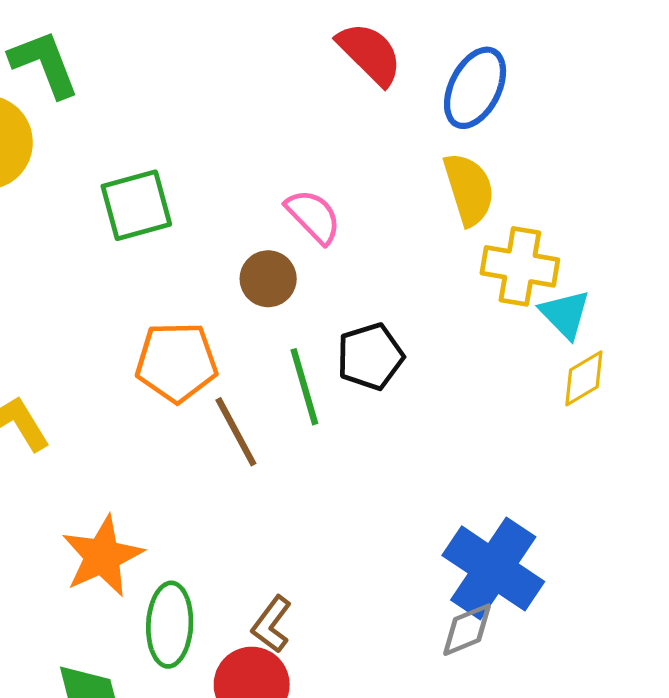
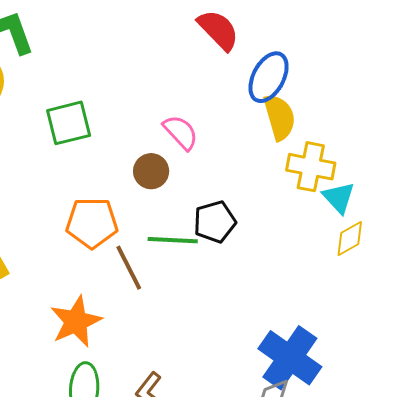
blue ellipse: (475, 88) -> (269, 77), moved
green line: (304, 387) -> (173, 240), turned -72
orange star: (102, 556) -> (76, 321), moved

